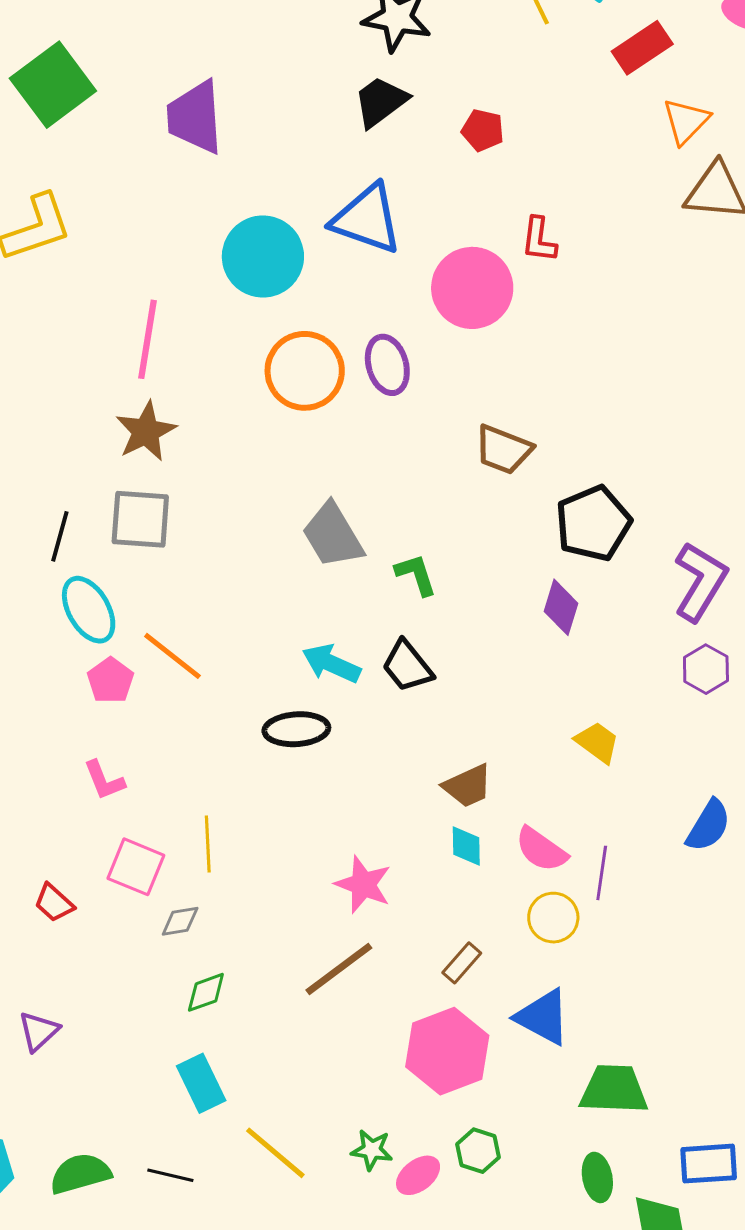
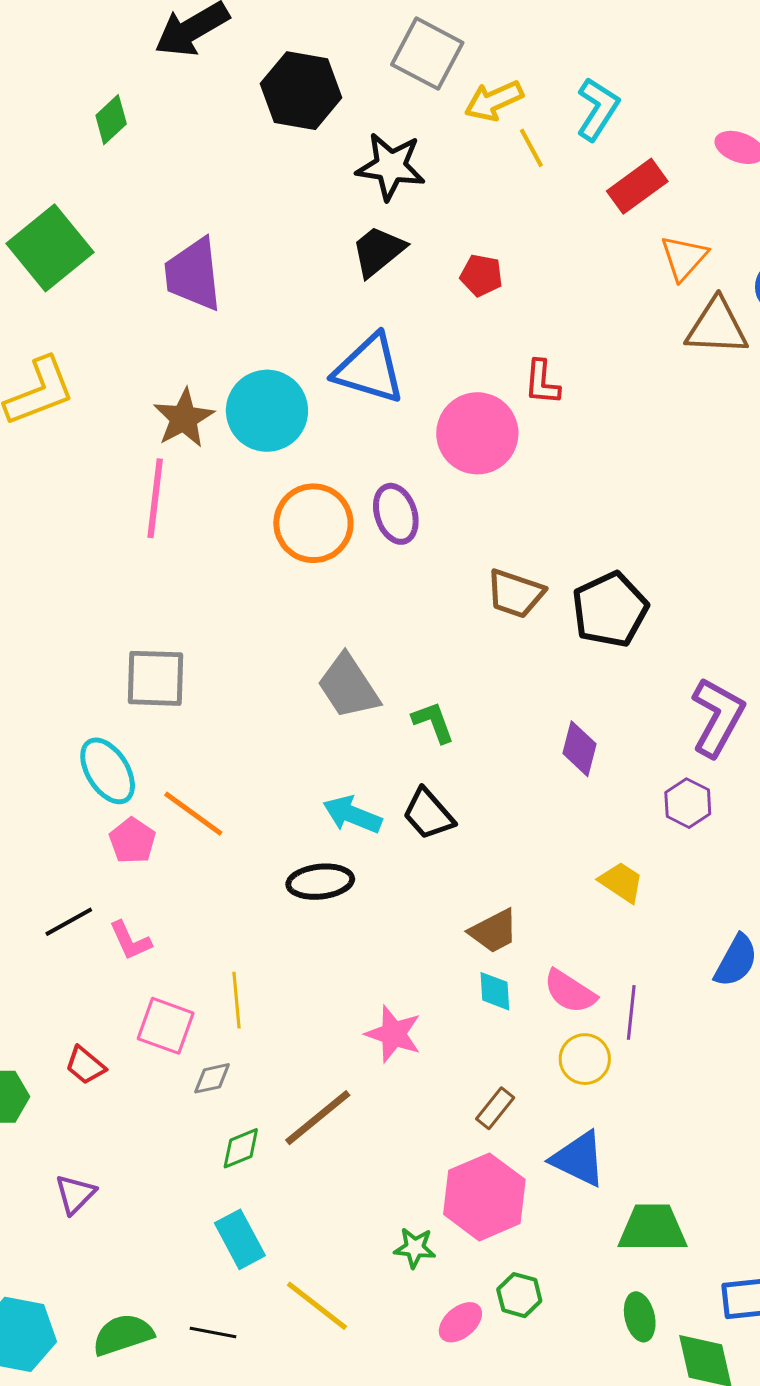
brown star: (146, 431) -> (184, 418), moved
black pentagon: (593, 523) -> (610, 610), moved
black line: (60, 536) -> (69, 922), moved, turned 48
purple hexagon: (706, 669) -> (688, 803), moved
brown line: (339, 969) -> (318, 1118), moved
green star: (372, 1150) -> (415, 1248), moved

